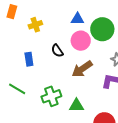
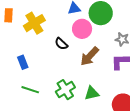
yellow cross: (35, 25) -> (34, 23), size x1.5
blue rectangle: (29, 59) -> (23, 62), moved

